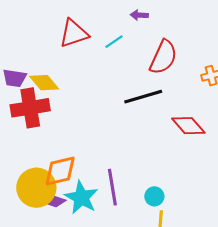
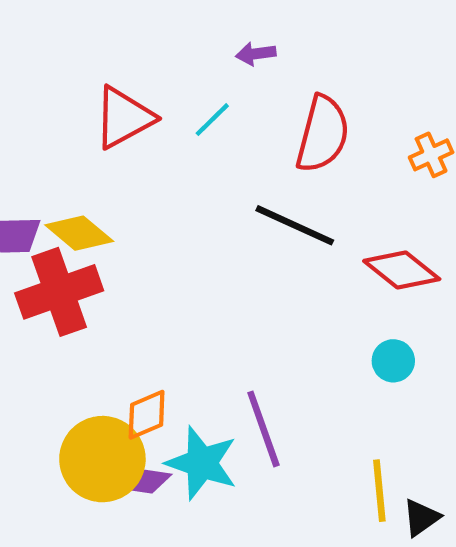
black line: (143, 97) -> (295, 225), turned 51
orange diamond: (60, 171) -> (147, 415), size x0.7
cyan circle: (154, 196) -> (393, 361), moved

